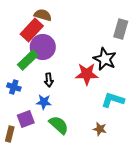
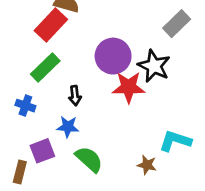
gray rectangle: (121, 29) -> (177, 24), turned 30
purple circle: (43, 47) -> (113, 56), moved
cyan L-shape: (113, 100) -> (175, 141), moved

